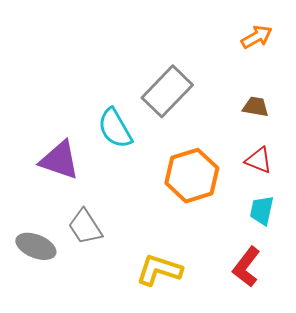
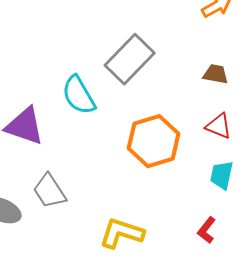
red L-shape: (246, 267) -> (207, 230), size x0.7

